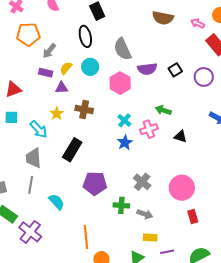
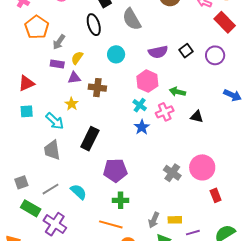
orange pentagon: (28, 34) -> (37, 27), turned -30
gray semicircle: (123, 49) -> (132, 19), moved
cyan circle: (90, 67) -> (116, 54), moved
pink hexagon: (120, 83) -> (147, 81), moved
brown cross: (84, 109) -> (97, 88), moved
gray cross: (142, 182) -> (172, 173), moved
gray line: (31, 185) -> (50, 189), moved, turned 54
green cross: (121, 205) -> (121, 200), moved
gray arrow: (145, 214) -> (154, 220), moved, turned 98
orange line: (86, 237) -> (111, 224), turned -65

